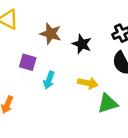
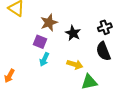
brown star: (51, 34) -> (49, 23), turned 30
purple square: (28, 62) -> (40, 42), moved

